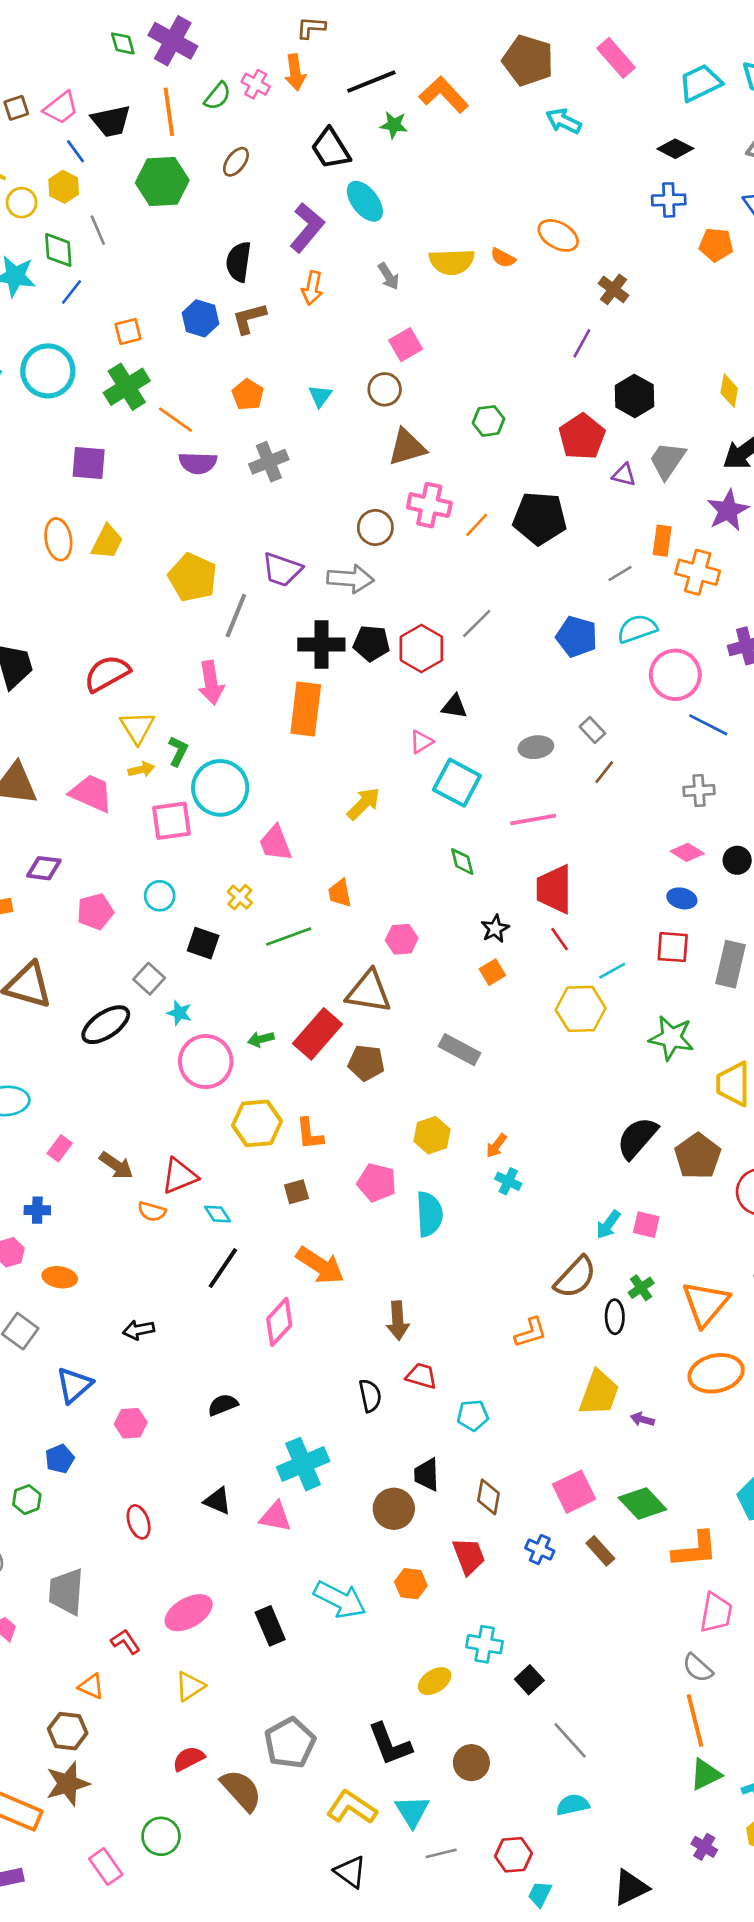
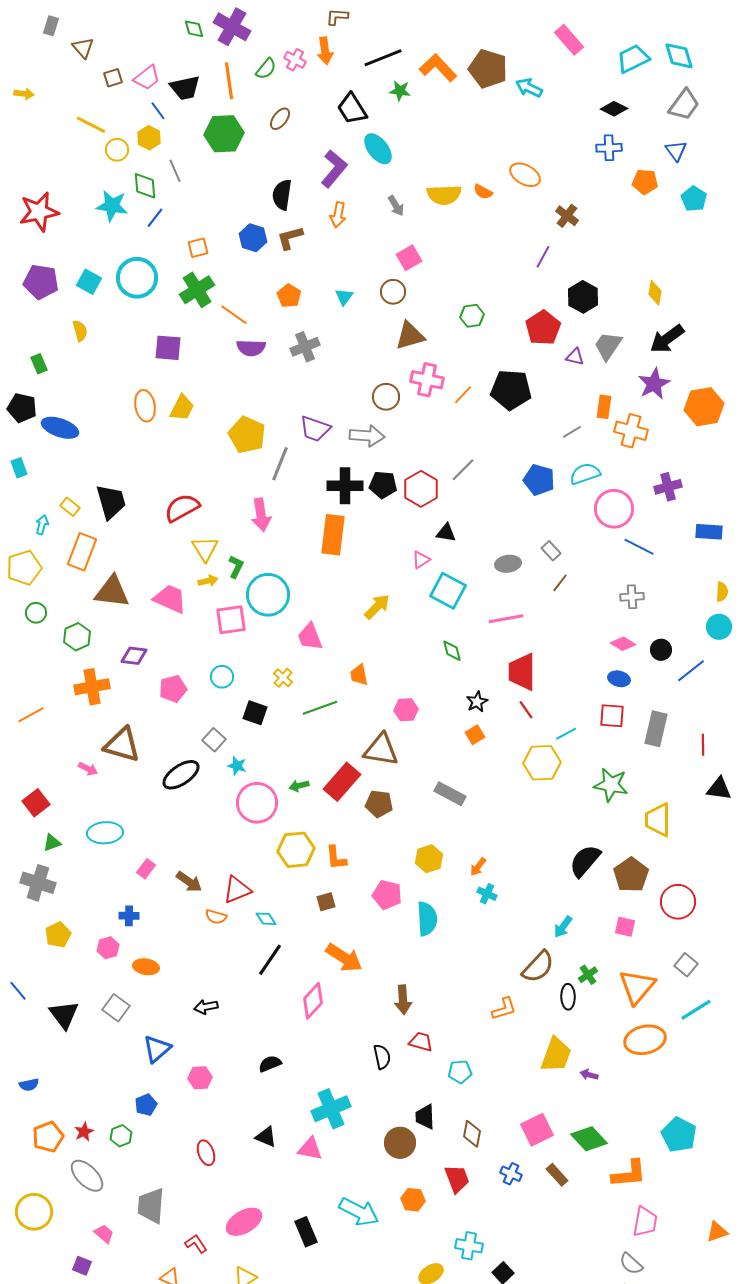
brown pentagon: (528, 61) -> (488, 69), moved
pink square: (646, 1225) -> (625, 927), moved

